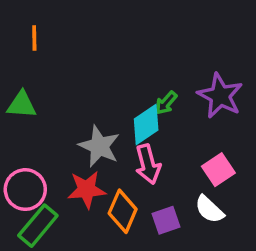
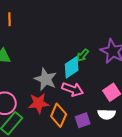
pink arrow: (148, 164) -> (73, 89), turned -55
white semicircle: (209, 209) -> (107, 114), turned -42

